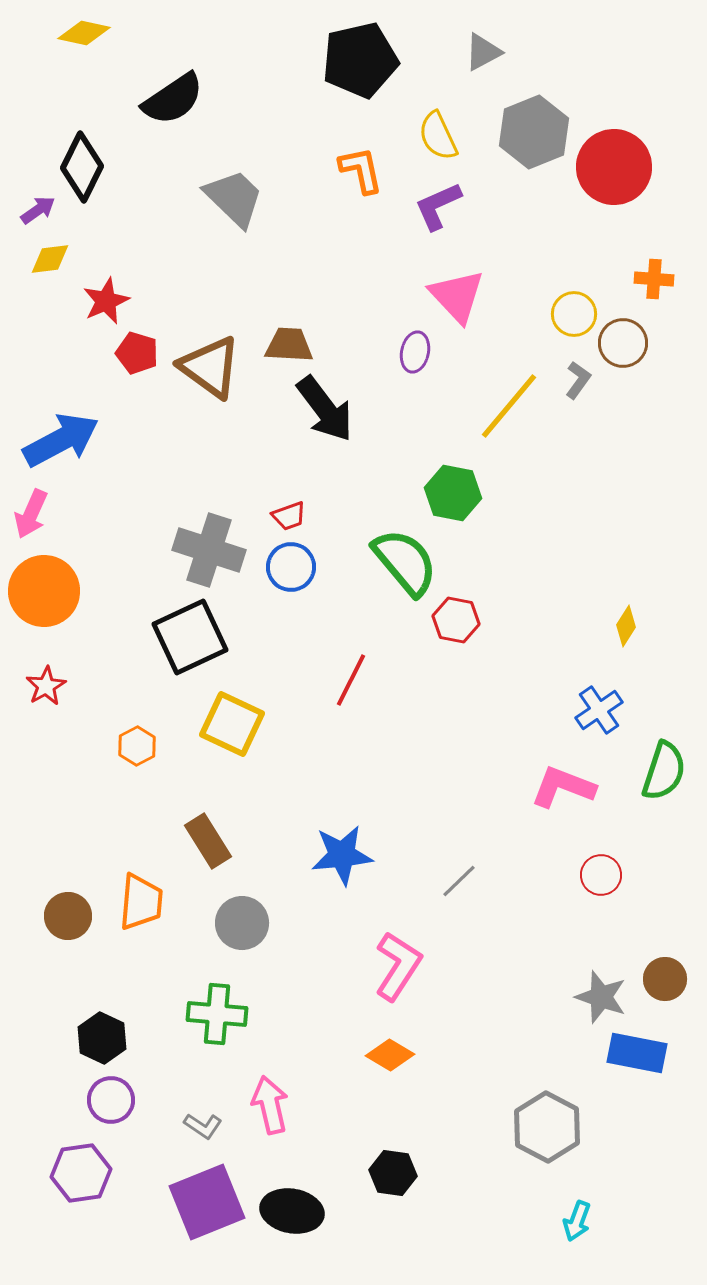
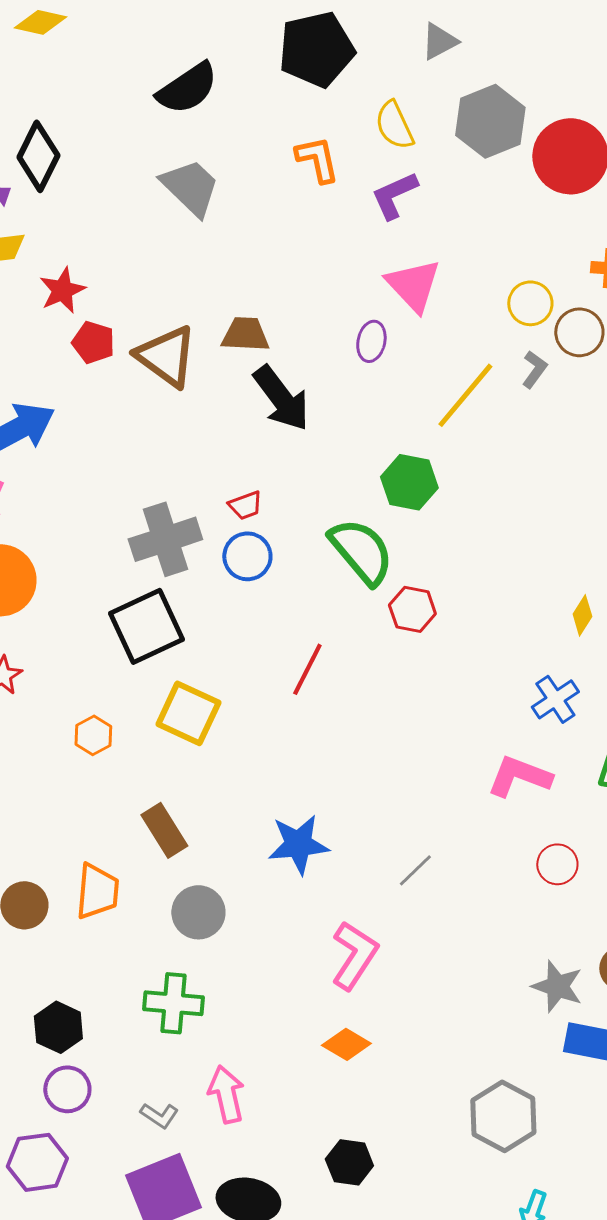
black semicircle: (173, 99) -> (187, 88), moved
gray cross: (209, 550) -> (165, 539), turned -36

